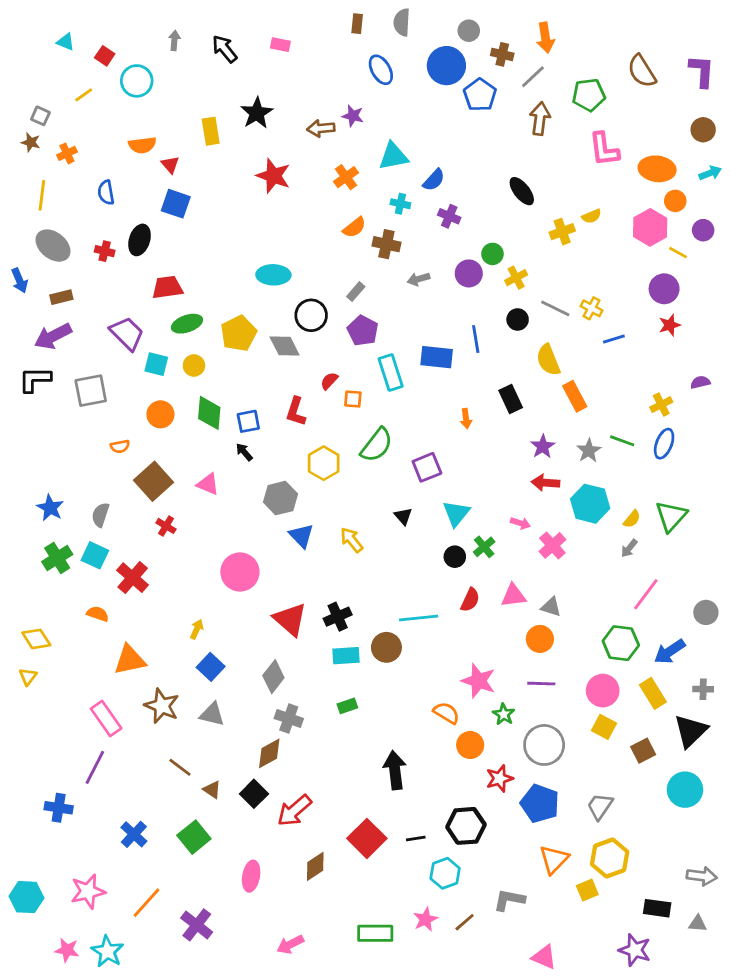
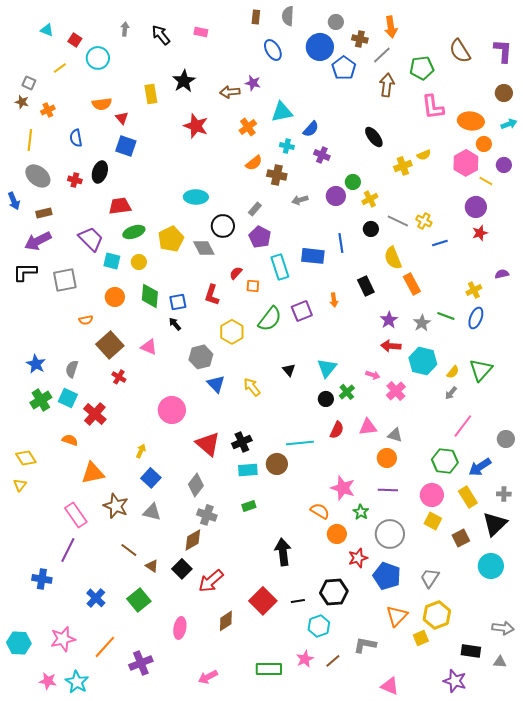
purple square: (427, 467) -> (302, 311), moved
purple cross: (197, 925) -> (141, 663), turned 30

